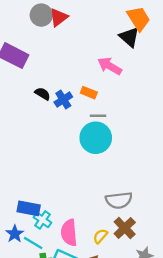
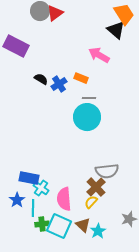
brown cross: (125, 228) -> (96, 187), moved
cyan line: (33, 243) -> (33, 208), turned 60

